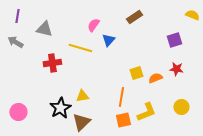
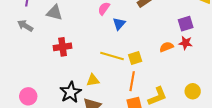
yellow line: (80, 48) -> (112, 56), moved
red star: (176, 69) -> (186, 43), moved
yellow square: (136, 73) -> (135, 58), moved
orange semicircle: (155, 78) -> (166, 47), moved

